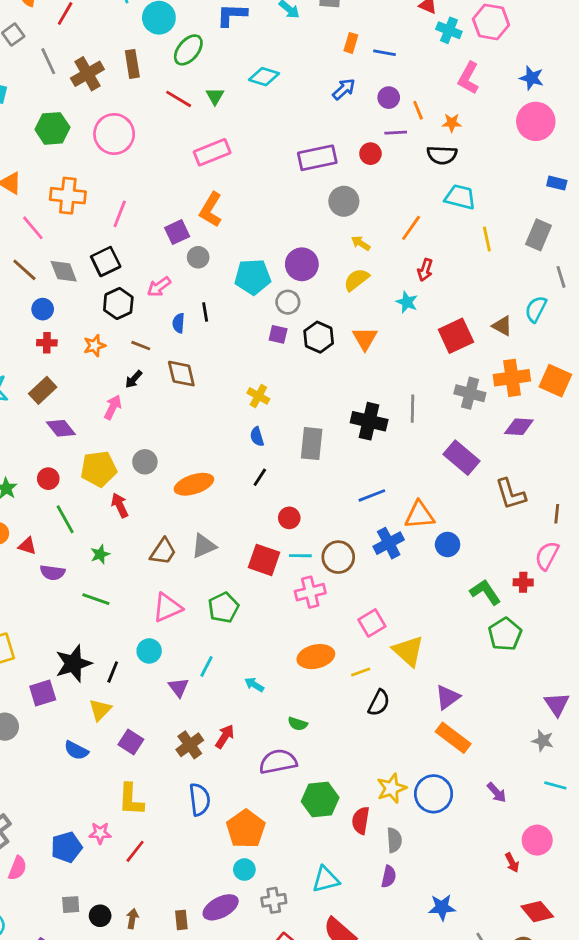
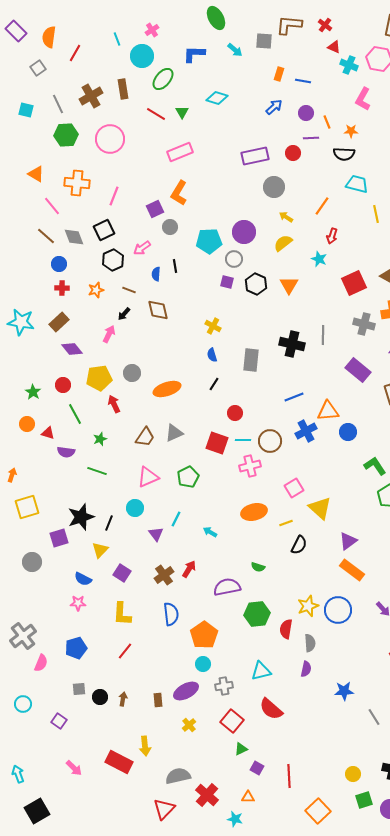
gray line: (48, 61) -> (58, 104), moved
green semicircle: (298, 724) -> (258, 567), moved
pink star: (100, 833) -> (78, 603), moved

